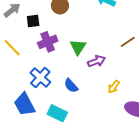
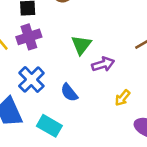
purple cross: (48, 42) -> (29, 37), moved

